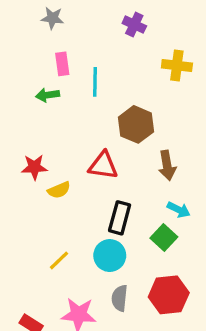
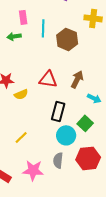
brown hexagon: (136, 124) -> (67, 39), moved
brown arrow: (167, 165) -> (77, 79), moved, turned -144
cyan arrow: (179, 210) -> (94, 98), moved
cyan circle: (110, 256) -> (66, 135), moved

